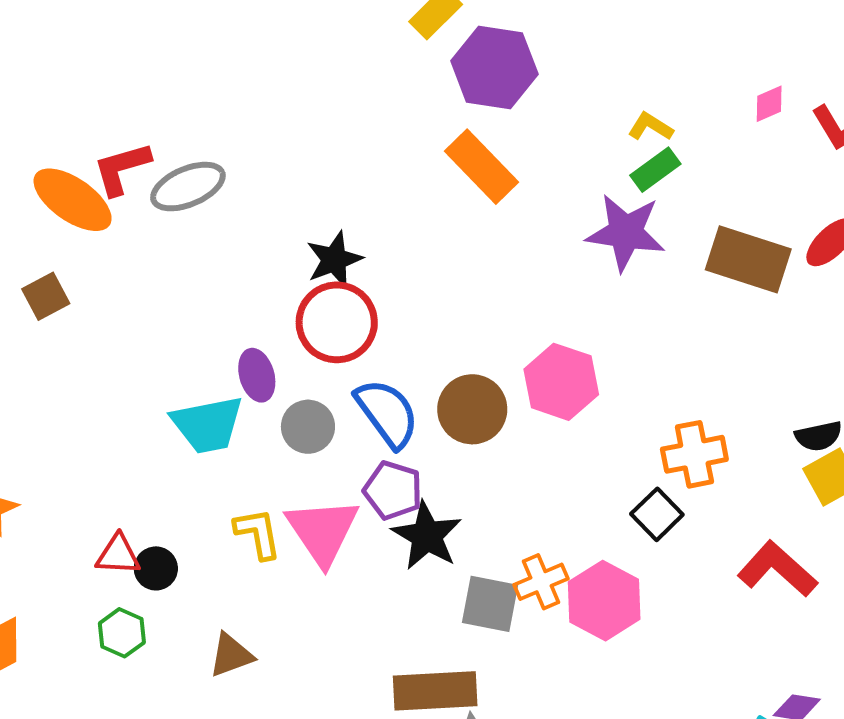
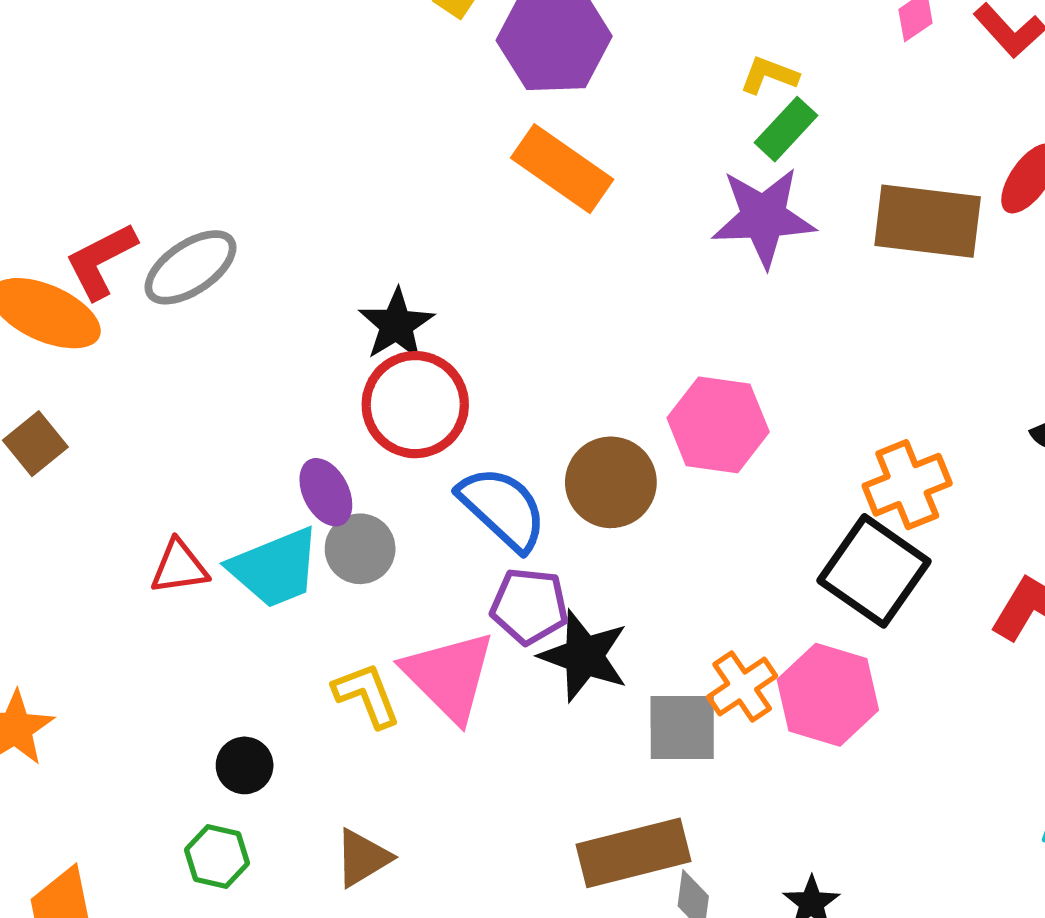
gray circle: (308, 427) -> (360, 549), moved
black square: (657, 514) -> (874, 571), size x1.6
red triangle: (118, 555) -> (179, 567), moved

